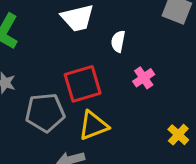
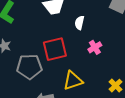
yellow triangle: (93, 126) -> (73, 81), moved

